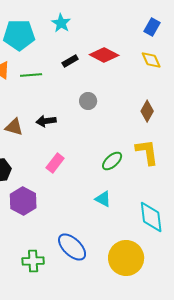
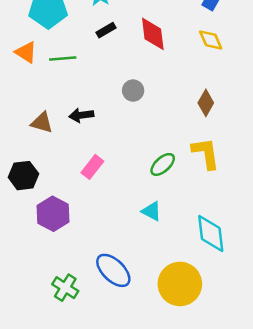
red diamond: (104, 55) -> (153, 34), turned 56
black rectangle: (70, 61) -> (106, 30), moved
green cross: (33, 261) -> (65, 288), turned 35

